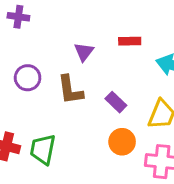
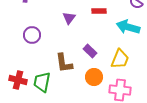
brown L-shape: (70, 90) -> (64, 63), moved

